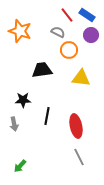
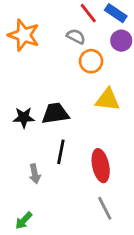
black trapezoid: (42, 70) -> (55, 113), moved
black star: (23, 100) -> (24, 118), moved
gray arrow: (14, 124) -> (35, 174), moved

